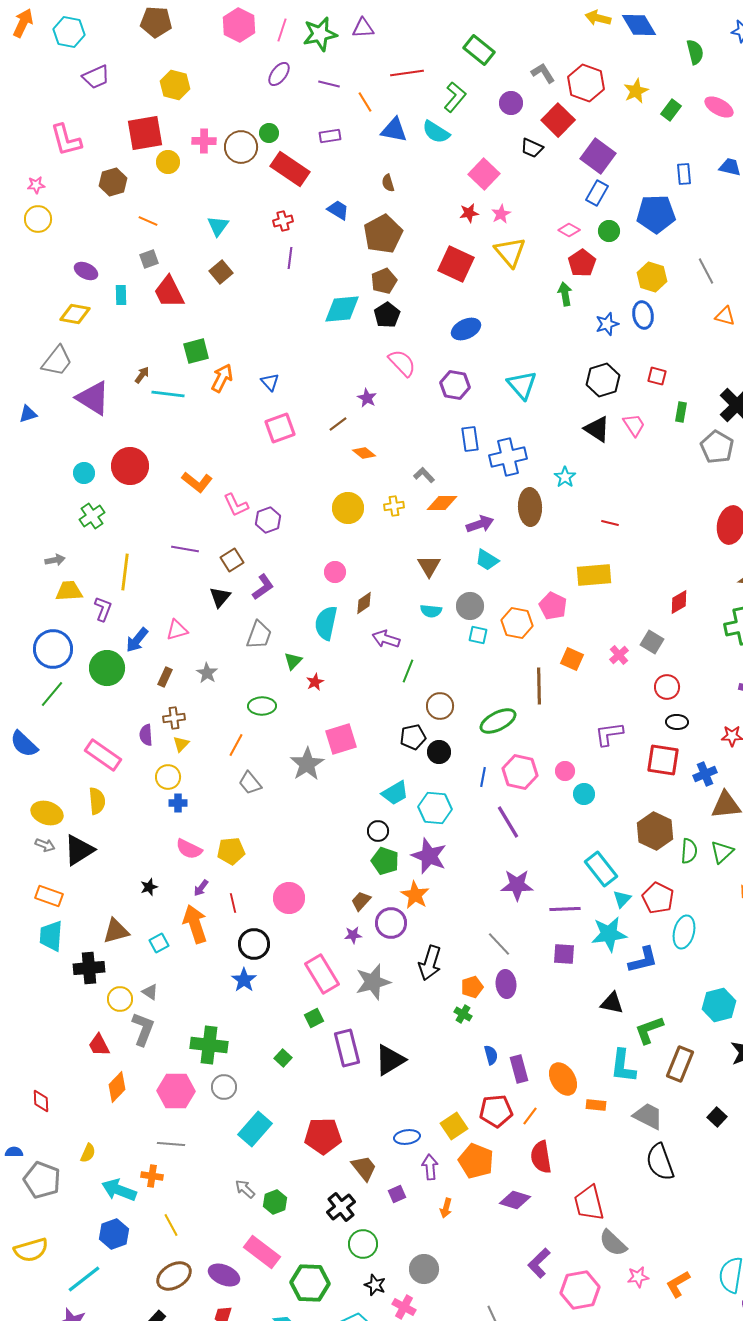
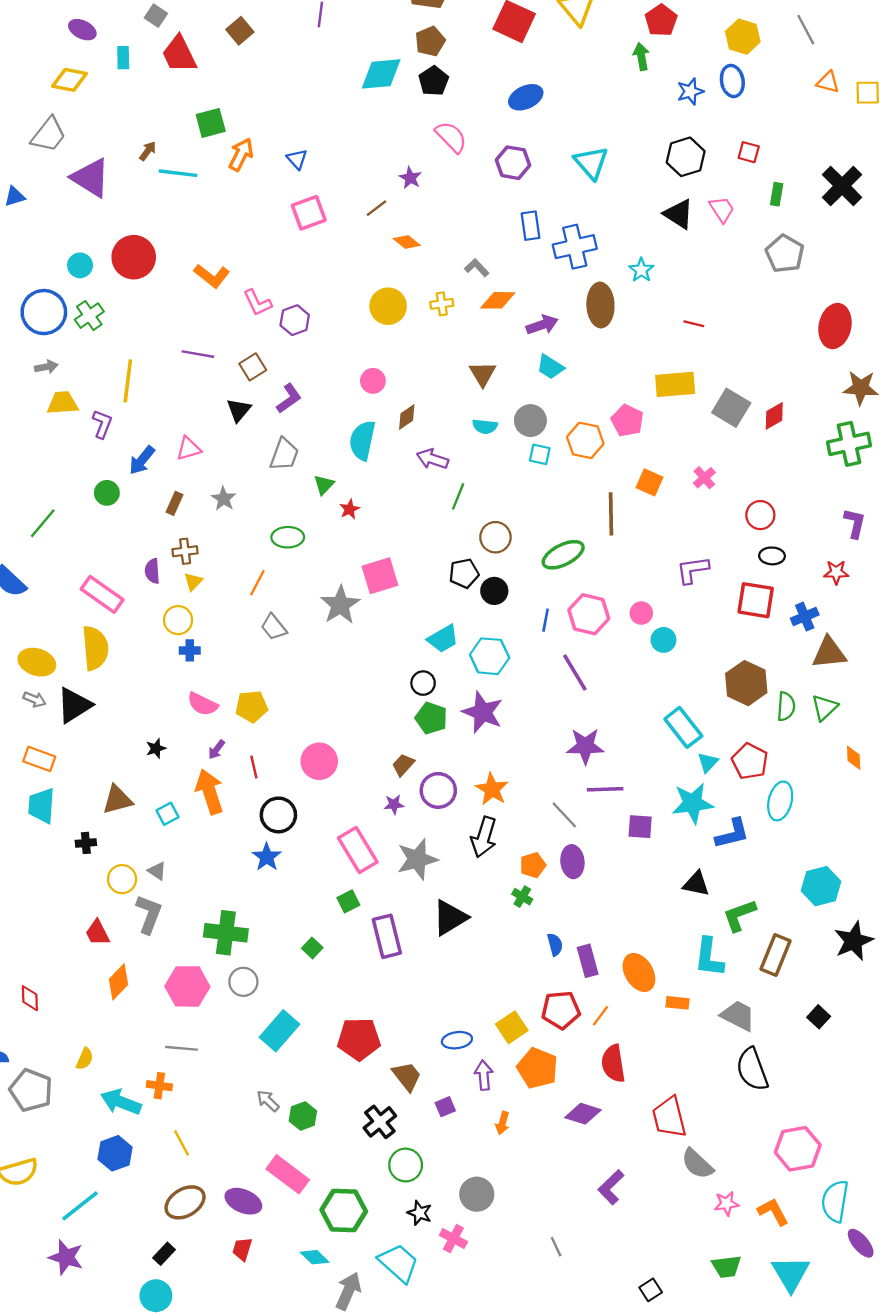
gray square: (149, 259) -> (156, 16), turned -36
gray pentagon: (717, 447) -> (785, 254), moved
gray square: (652, 642) -> (731, 408), moved, size x1.4
blue circle: (53, 649) -> (44, 312), moved
green circle: (107, 668) -> (107, 493), size x0.6
yellow semicircle: (97, 801) -> (95, 648), size x1.4
orange star: (415, 895) -> (492, 789), moved
purple line: (565, 909) -> (605, 789), moved
black cross: (89, 968) -> (86, 843), size x0.6
black triangle: (390, 1060) -> (450, 918), moved
orange L-shape: (678, 1284) -> (773, 1212), turned 92
pink hexagon: (580, 1290) -> (798, 1149), moved

